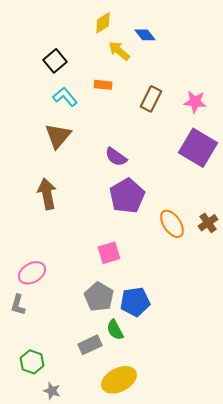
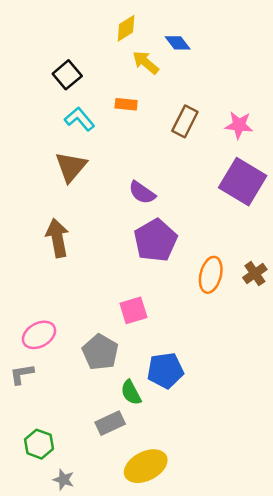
orange ellipse: (172, 224) -> (211, 275), turned 48
gray pentagon: (99, 297) -> (100, 352), moved
gray L-shape: (18, 305) -> (22, 374), turned 65
green semicircle: (115, 330) -> (131, 393), moved

